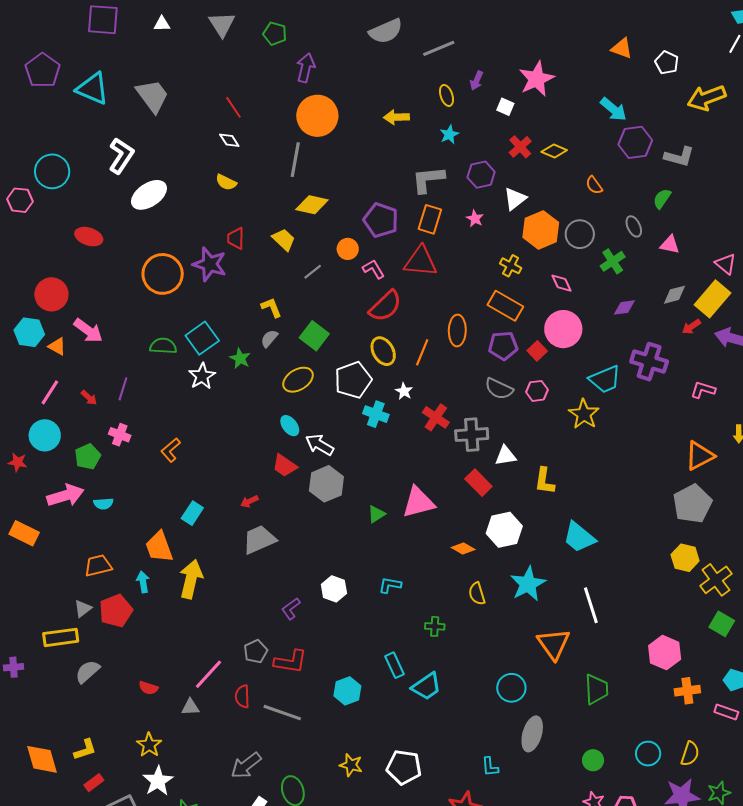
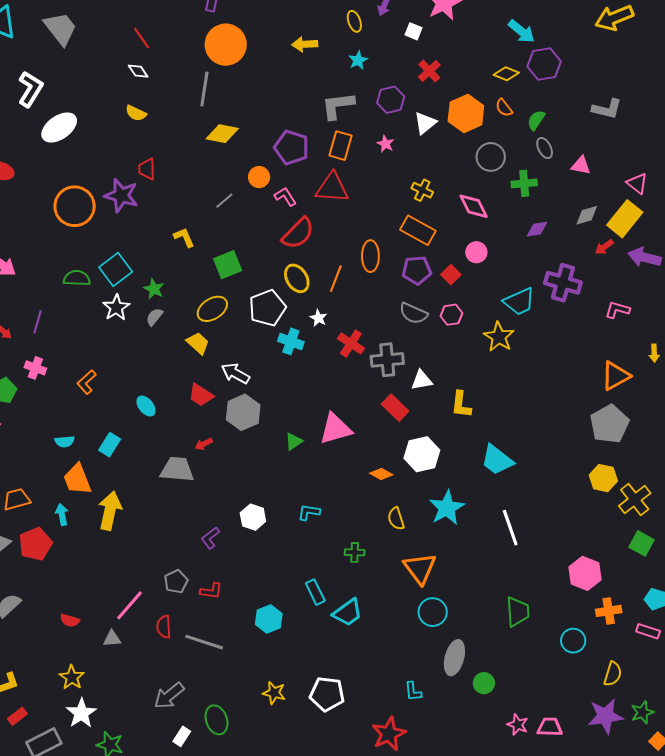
yellow diamond: (554, 151) -> (506, 74), moved
gray L-shape: (679, 157) -> (607, 109), moved
green semicircle: (662, 199) -> (536, 120), moved
orange hexagon: (541, 230) -> (466, 113), moved
yellow trapezoid: (284, 240) -> (198, 343), moved
green cross: (613, 261) -> (524, 183), turned 30
pink diamond: (562, 283) -> (474, 206), size x1.4
pink circle: (563, 329) -> (476, 252), size x0.6
green square: (314, 336) -> (228, 265), turned 32
gray semicircle: (269, 339) -> (154, 317), moved
cyan ellipse: (290, 426) -> (146, 406), moved
red arrow: (249, 501) -> (204, 444), moved
cyan semicircle: (103, 504) -> (65, 441), moved
gray trapezoid: (259, 539) -> (177, 469), turned 30
orange triangle: (554, 644) -> (420, 568), moved
red L-shape: (291, 662) -> (211, 591), size x0.7
cyan circle: (648, 754) -> (573, 641), moved
green circle: (593, 760) -> (484, 683), moved

